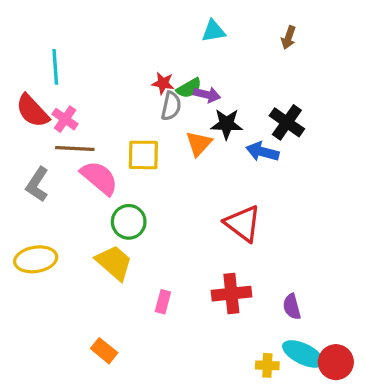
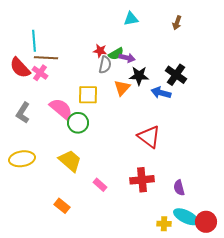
brown line: (75, 148) -> (46, 58), moved
green circle: (129, 222) -> (78, 123), moved
pink rectangle: (163, 302) -> (100, 185), turned -64
orange rectangle: (104, 351) -> (62, 206), moved

